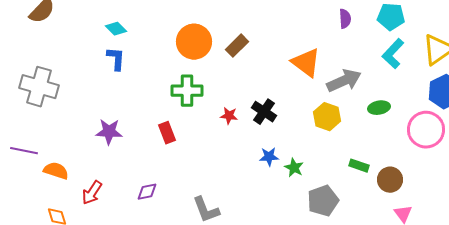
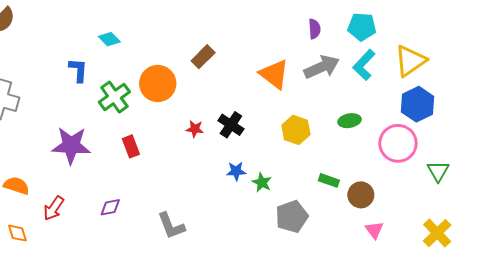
cyan diamond: (116, 29) -> (109, 39), moved
orange circle: (194, 42) -> (158, 84), moved
gray arrow: (344, 81) -> (322, 67), moved
green cross: (187, 91) -> (114, 97), moved, turned -36
purple star: (109, 132) -> (71, 145), size x1.4

